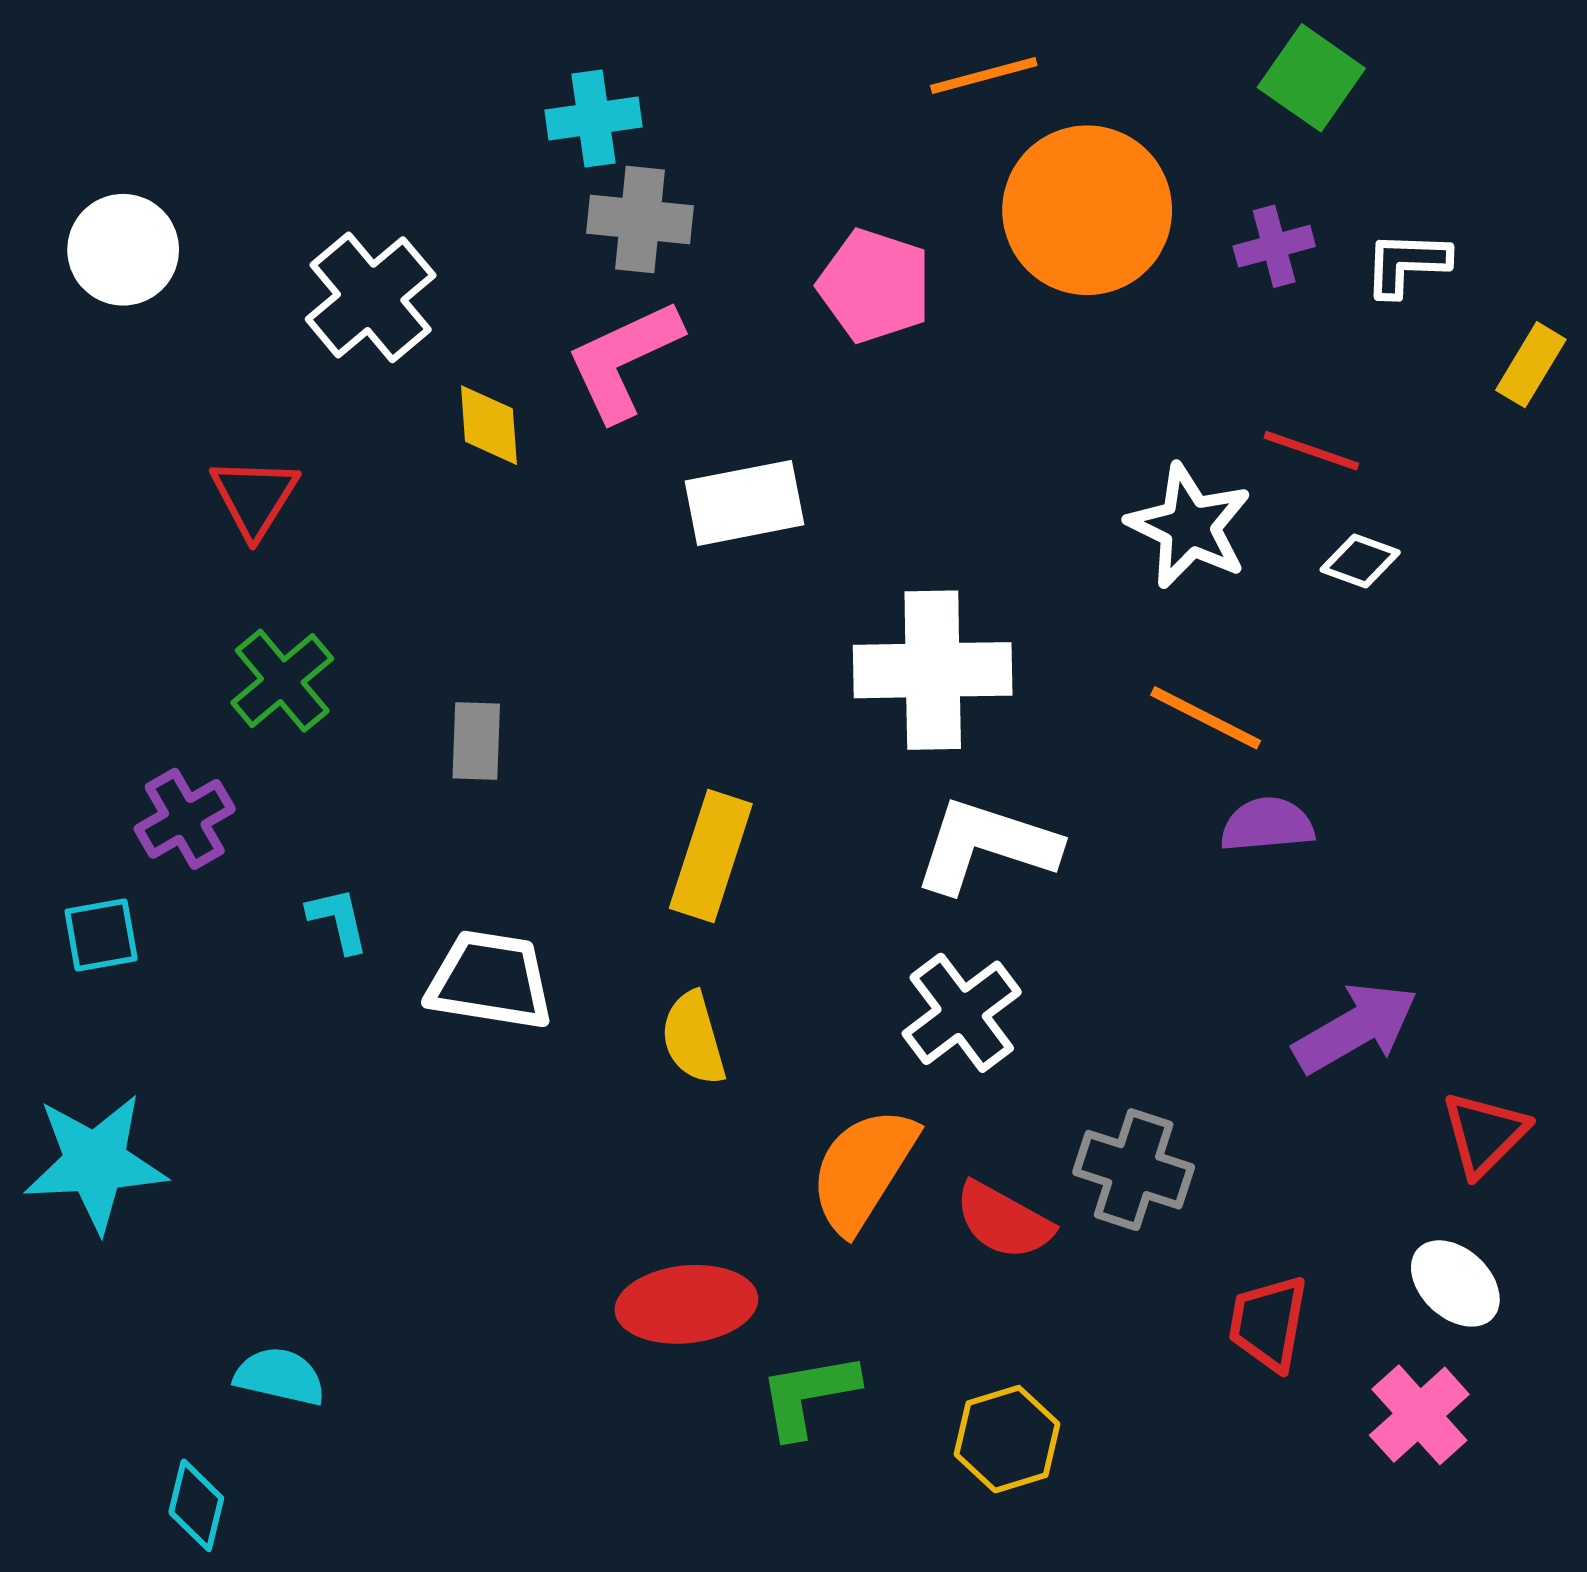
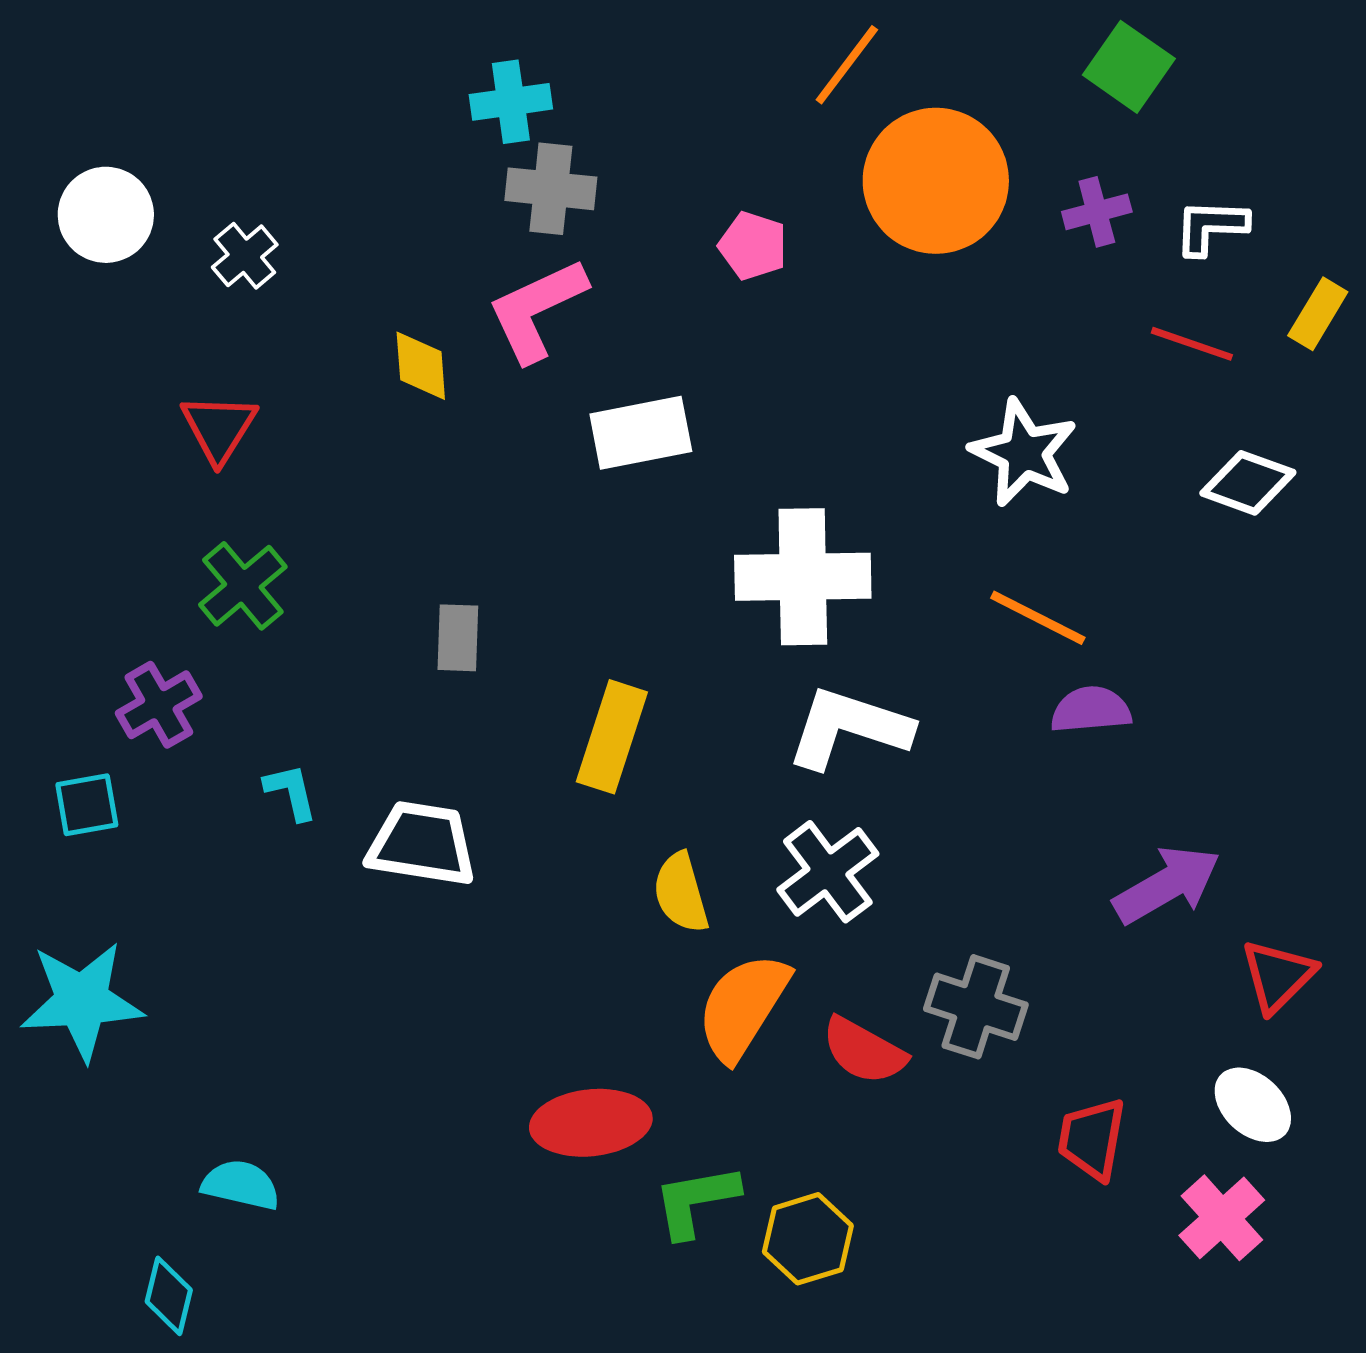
orange line: (984, 75) -> (847, 65), turned -38
pink pentagon: (875, 286) -> (753, 246), size x0.7
white cross: (371, 297) -> (245, 256), moved, size x0.6
red line: (1311, 451) -> (1192, 344), moved
white diamond: (1360, 561) -> (1248, 483), moved, size x1.4
gray rectangle: (476, 741) -> (458, 638), moved
yellow semicircle: (693, 1038) -> (681, 893), moved
yellow hexagon: (1007, 1439) -> (808, 1239), moved

